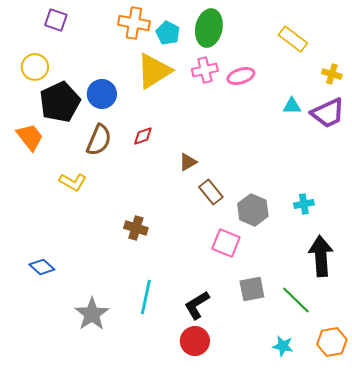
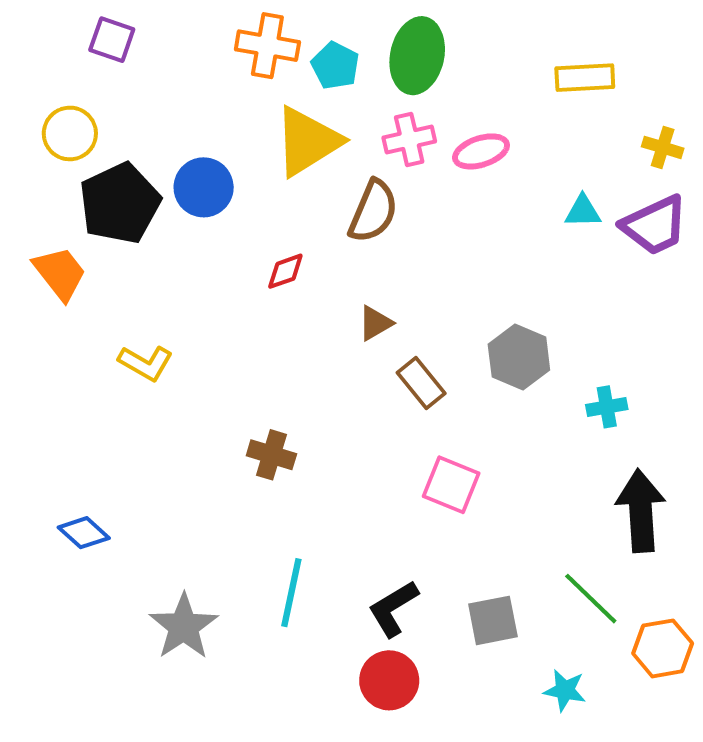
yellow rectangle: (293, 39) -> (585, 78), turned -40
brown semicircle: (99, 140) -> (373, 211), moved
gray hexagon: (253, 210) -> (519, 357), moved
gray square: (252, 289) -> (493, 620), moved
orange hexagon: (332, 342) -> (663, 648), moved

